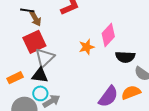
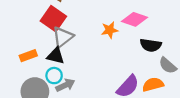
pink diamond: (108, 35) -> (134, 19), turned 60
red square: (34, 42) -> (53, 19), turned -35

